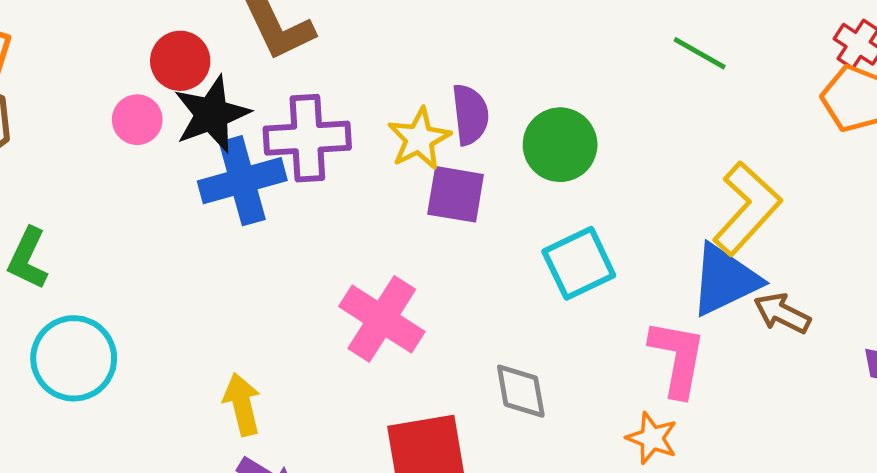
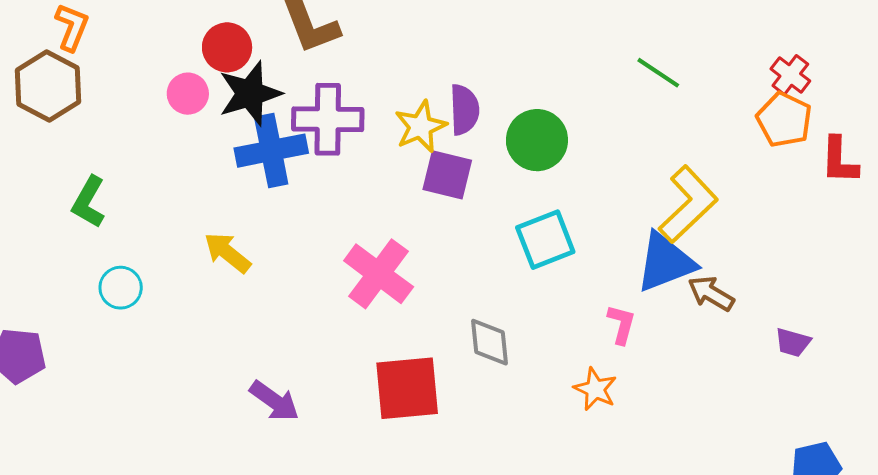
cyan circle: (74, 358) -> (121, 288), size x0.6
pink L-shape: (678, 358) -> (621, 324), size x0.6
yellow arrow: (242, 404) -> (227, 253), moved, turned -42

